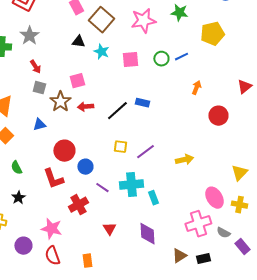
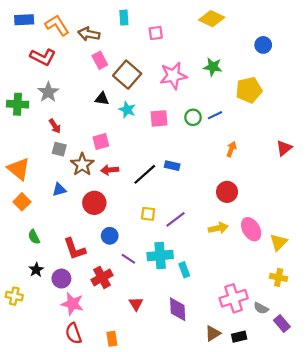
red circle: (218, 116) -> (227, 192), moved
red circle: (64, 151) -> (94, 203), moved
pink ellipse: (214, 198) -> (251, 229), moved
purple circle: (23, 246) -> (61, 279), moved

